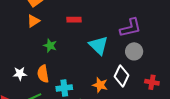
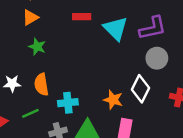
cyan triangle: (99, 45) -> (116, 29), moved
green star: (50, 46) -> (37, 47), moved

